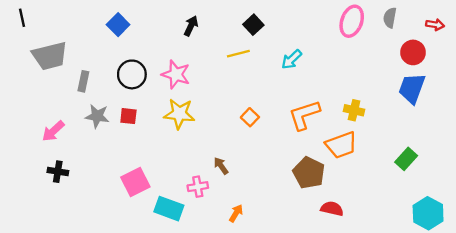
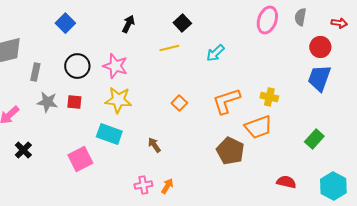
black cross: (58, 172) -> (23, 150), moved, turned 36
pink cross: (198, 187) -> (143, 185), moved
cyan rectangle: (169, 209) -> (109, 134), moved
red semicircle: (332, 209) -> (286, 182), moved

